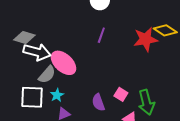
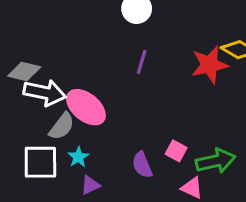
green arrow: (146, 102) -> (216, 161), turned -85

